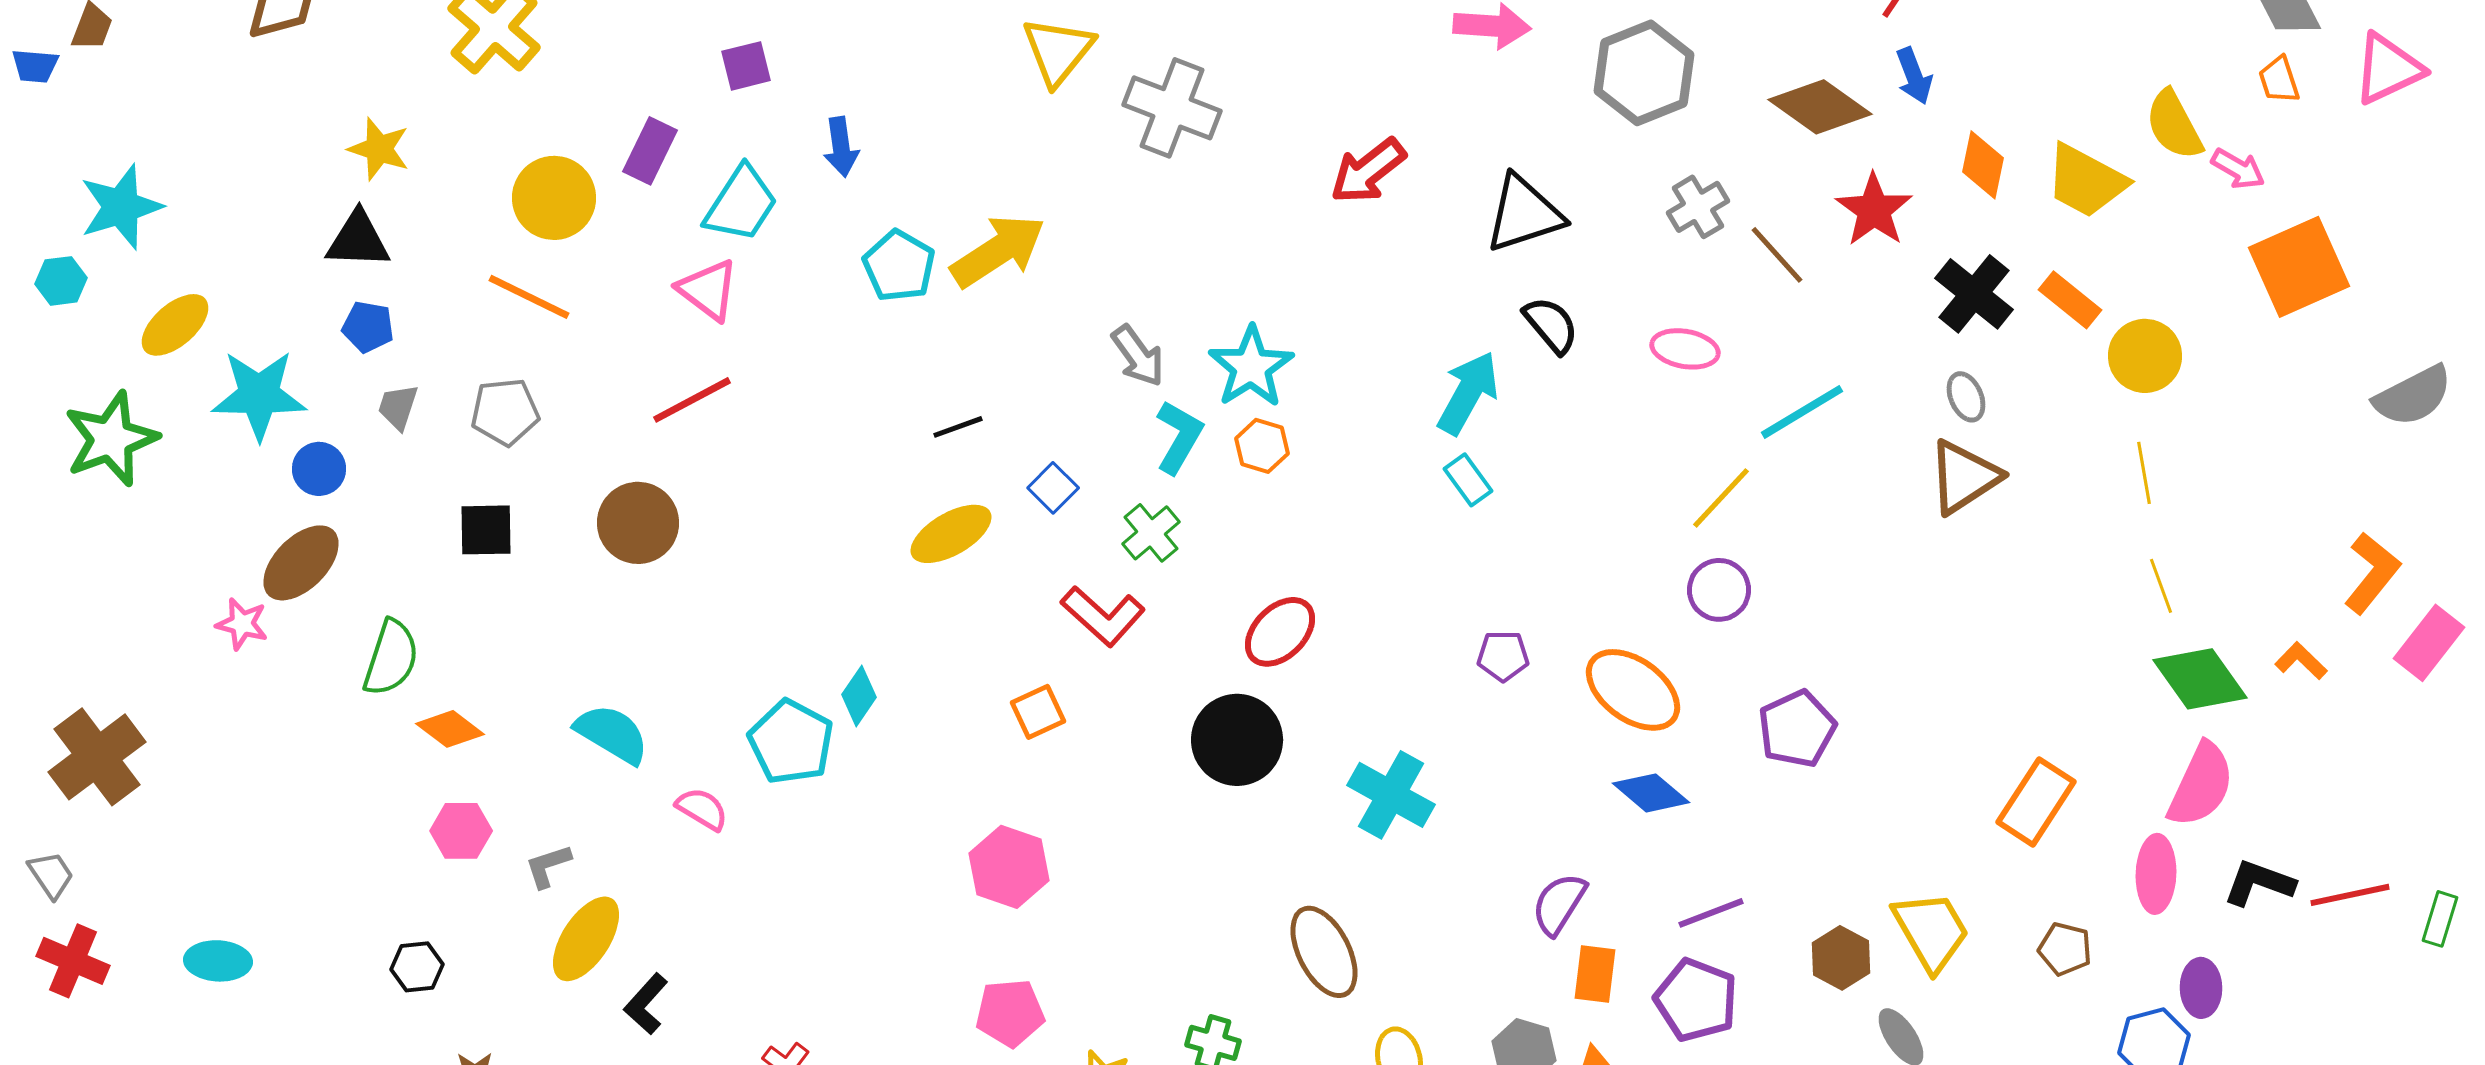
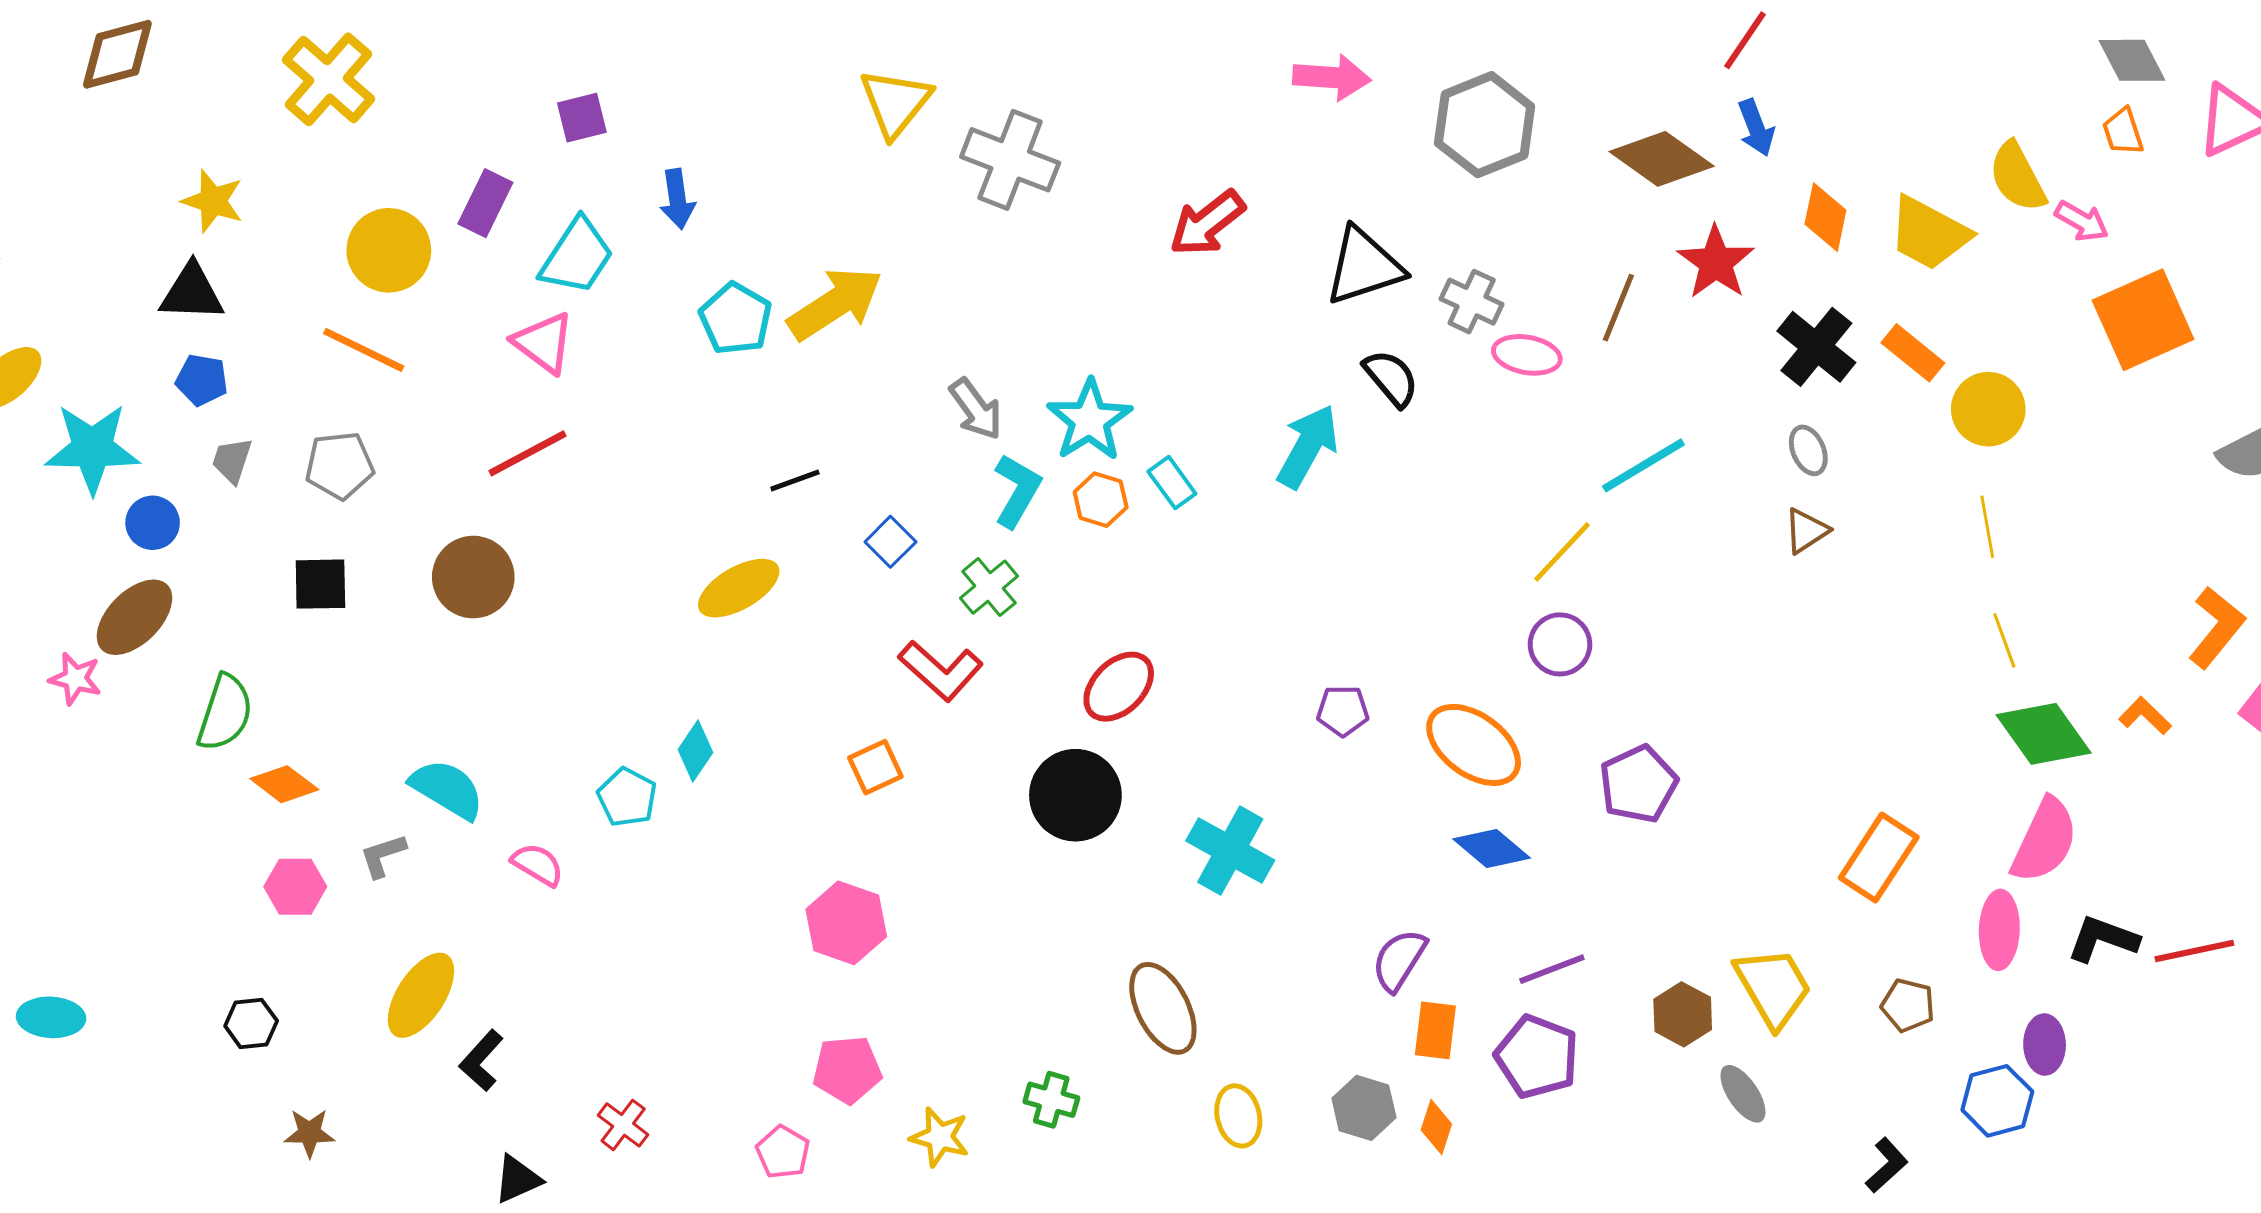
gray cross: (1698, 207) -> (1472, 302), moved, turned -34
brown line: (1777, 255) -> (1618, 308), turned 64
pink ellipse: (1685, 349) -> (1527, 355), moved
brown triangle: (1964, 477) -> (1806, 531), size x0.6
cyan rectangle: (1468, 480) -> (1172, 483), moved
yellow ellipse: (951, 534) -> (739, 588), moved
cyan pentagon: (791, 742) -> (627, 797), size x0.7
gray L-shape: (548, 866) -> (383, 856), moved

